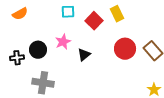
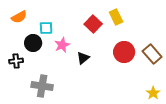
cyan square: (68, 12) -> (46, 28), moved
black circle: (38, 50) -> (33, 43), moved

